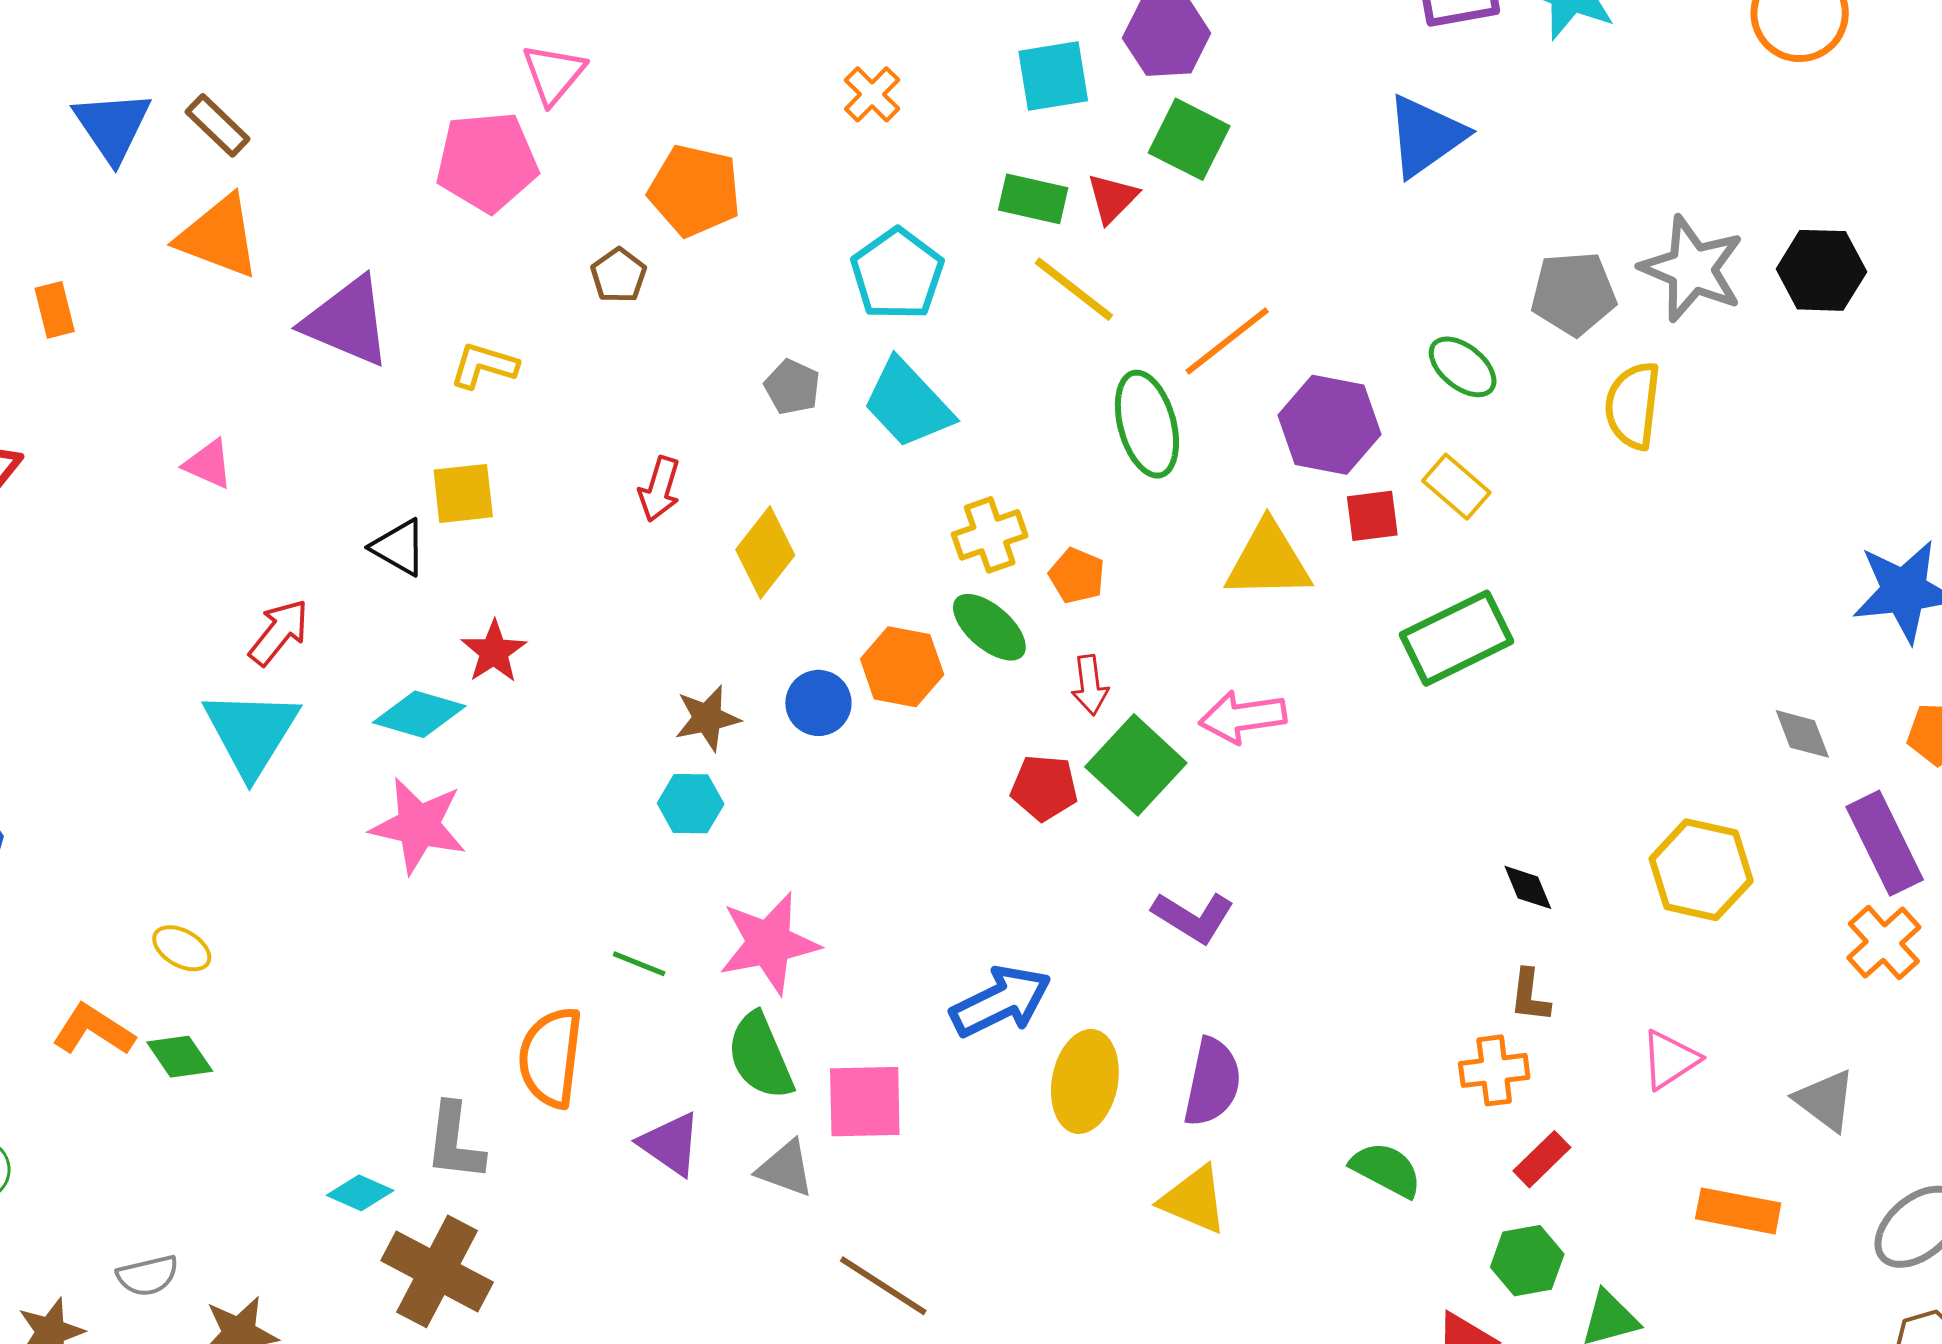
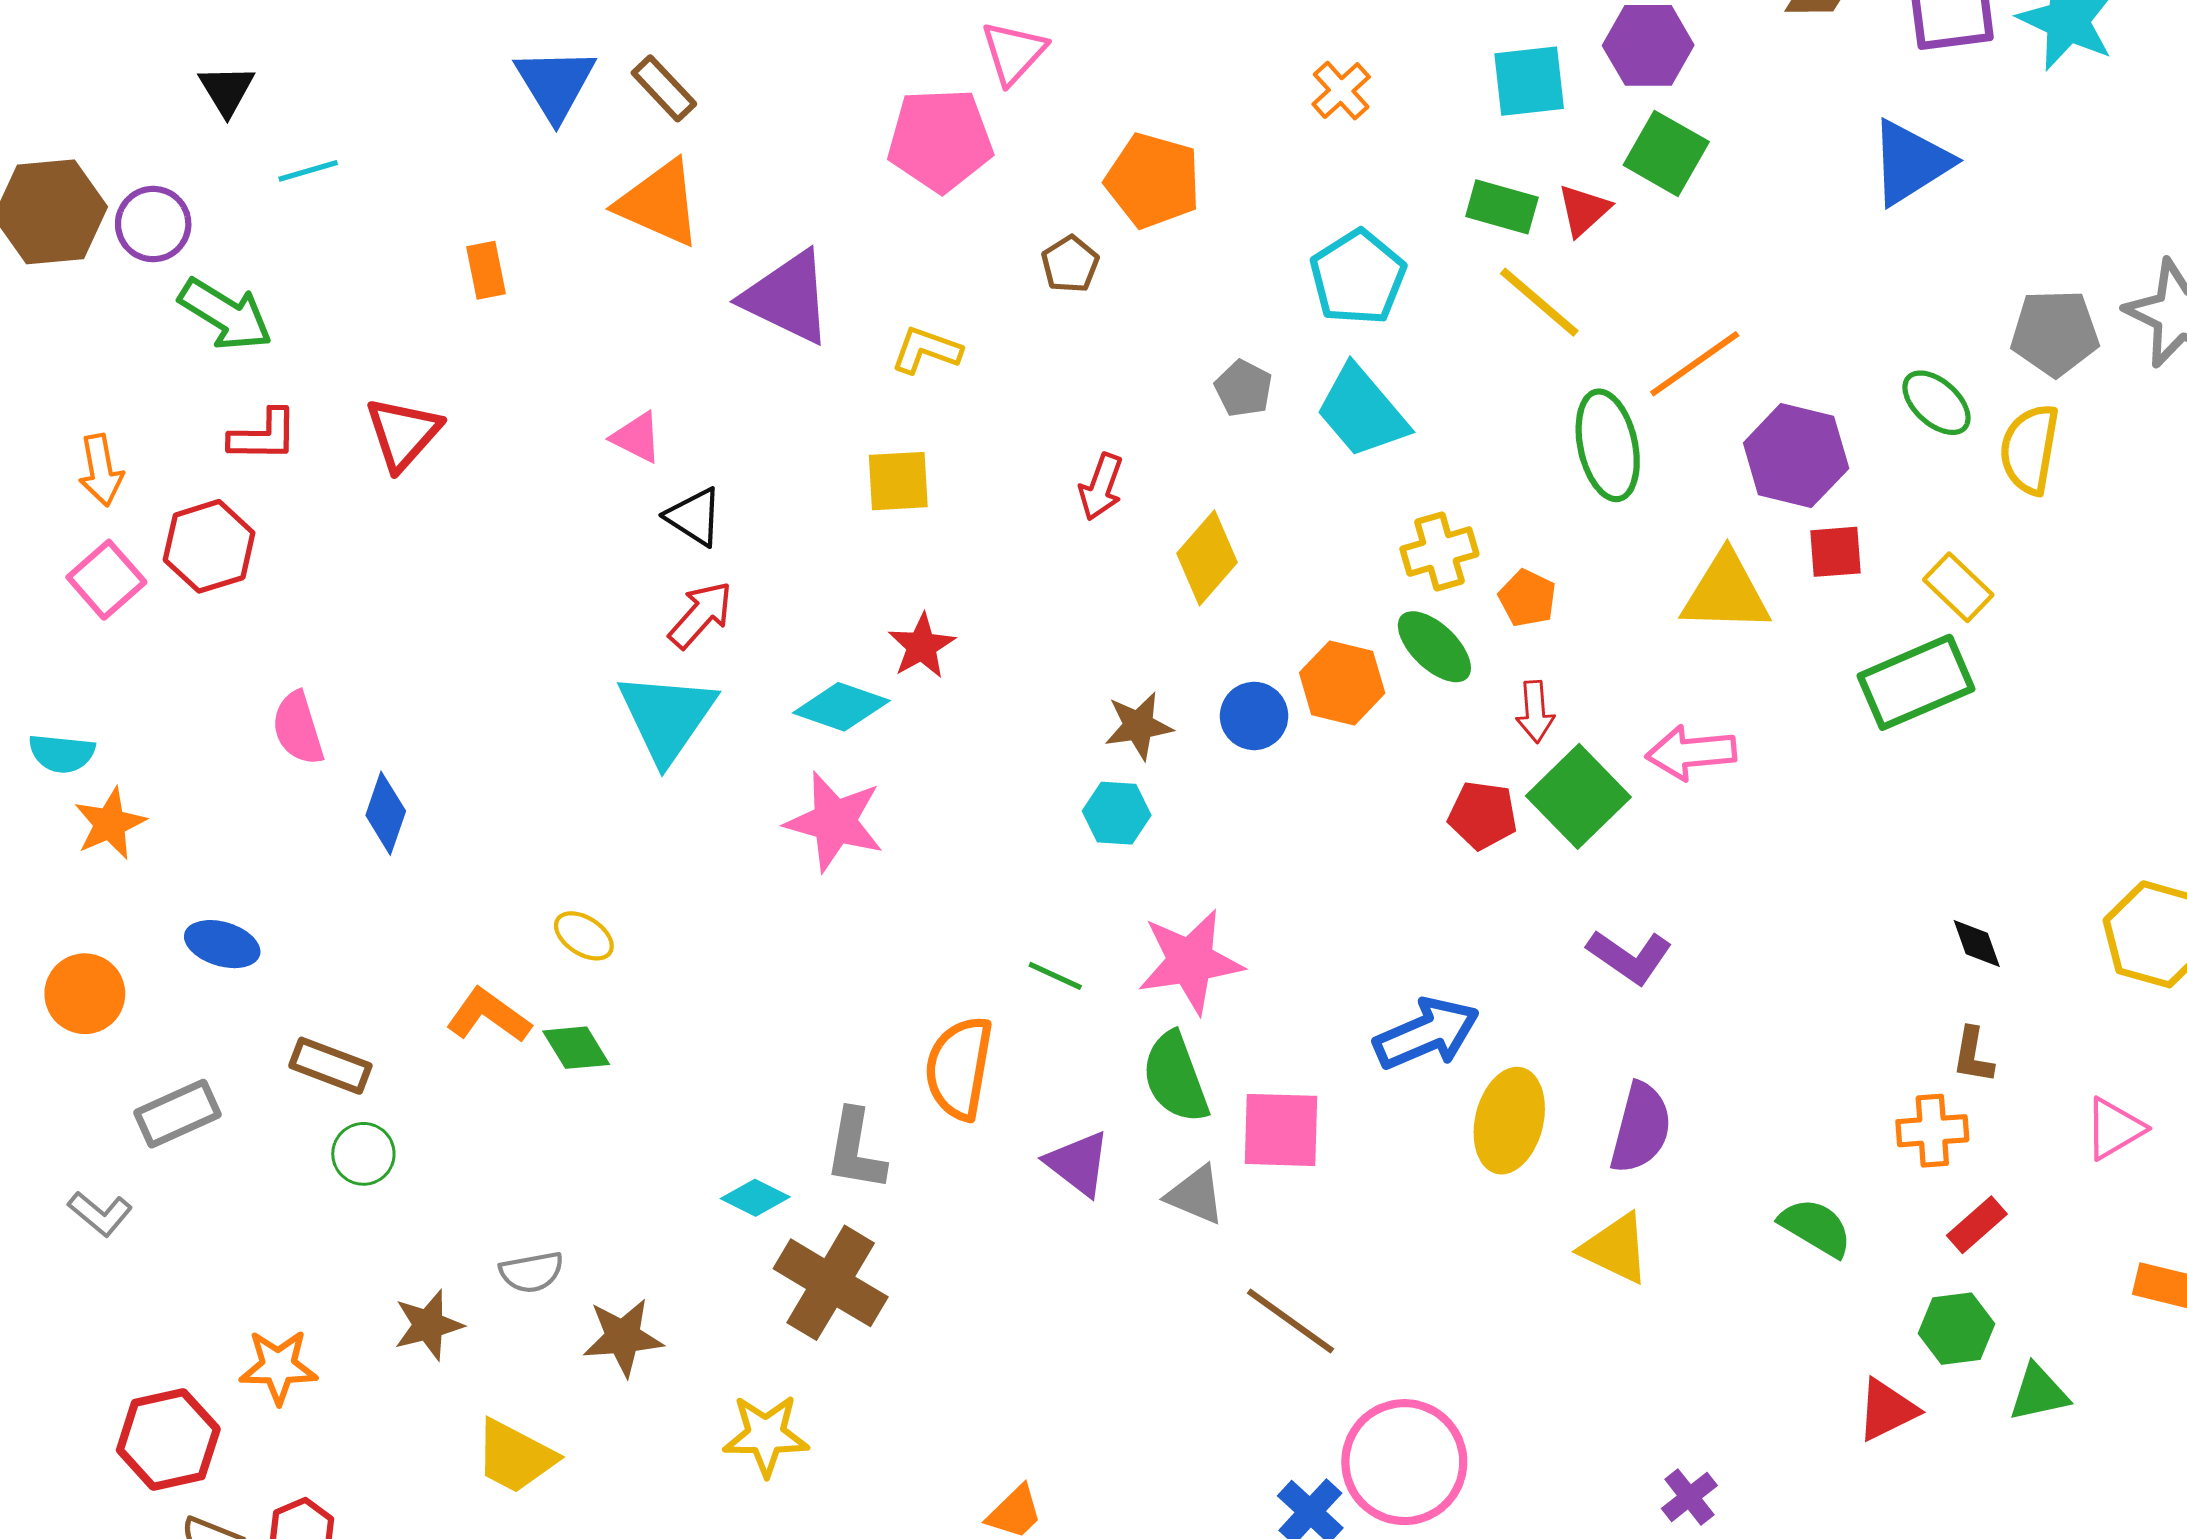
yellow semicircle: (1633, 405) -> (2030, 449), moved
yellow rectangle: (1456, 487) -> (1958, 587), moved
black triangle: (399, 547) -> (694, 517), moved

